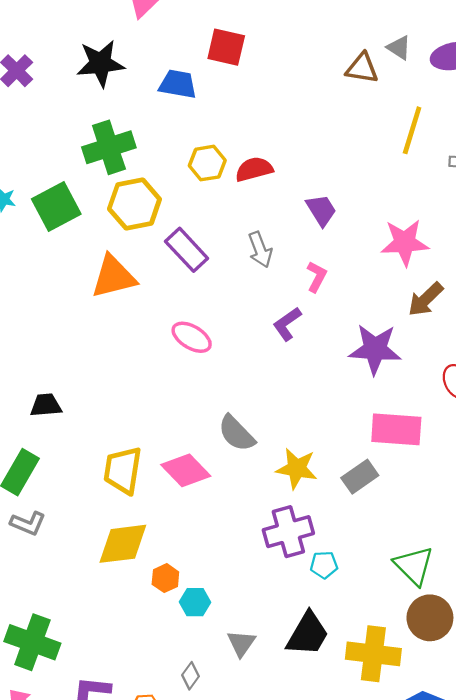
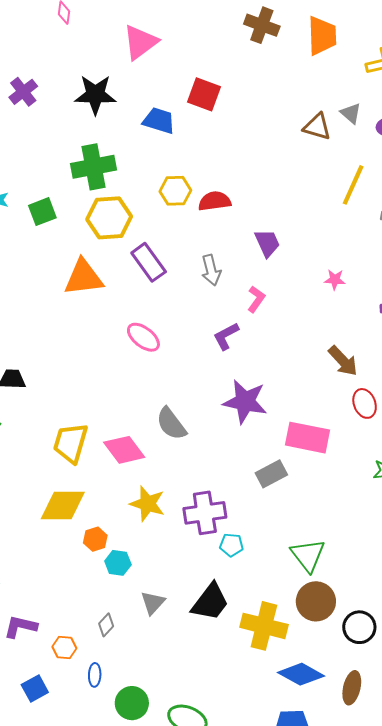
green square: (56, 207) -> (42, 212), size x0.7
pink star: (405, 242) -> (335, 280), size x0.5
brown arrow: (426, 299) -> (343, 361), moved, turned -96
purple star: (375, 349) -> (245, 402), moved
yellow star: (297, 468) -> (147, 504), moved

